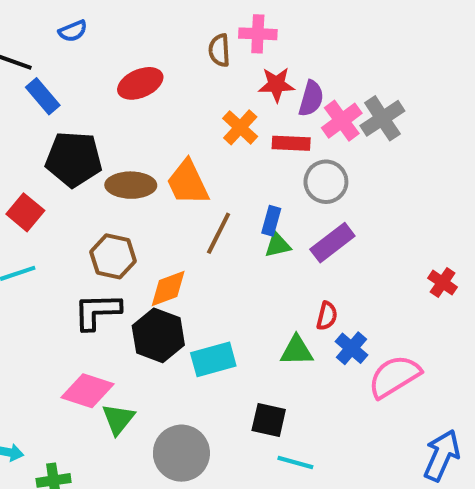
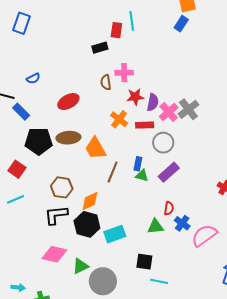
brown ellipse: (131, 185) -> (68, 138), moved
green triangle: (278, 245) -> (142, 176), turned 32
green triangle: (118, 419) -> (80, 266), moved, turned 30

